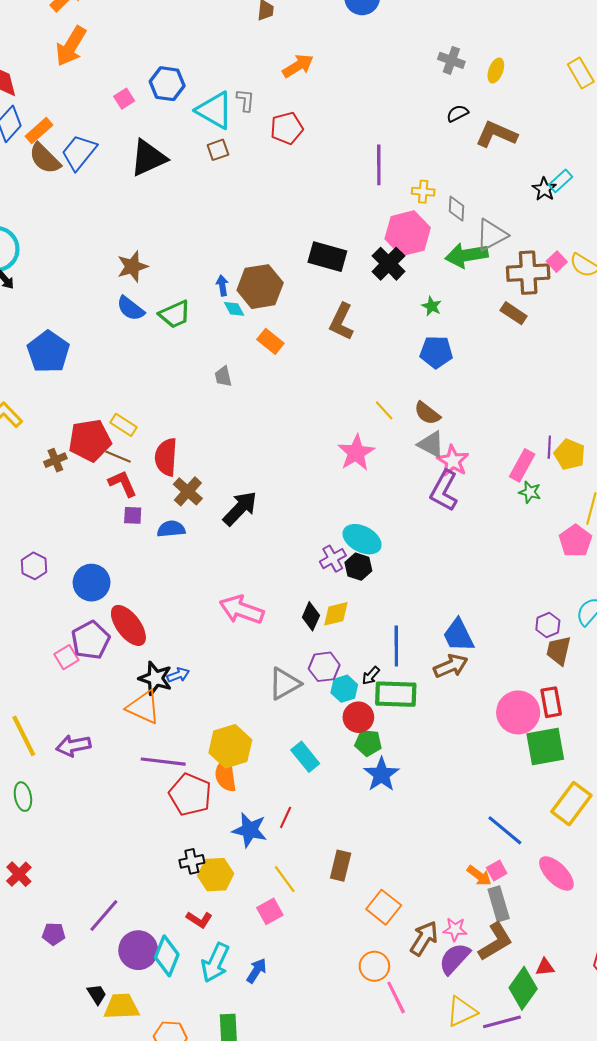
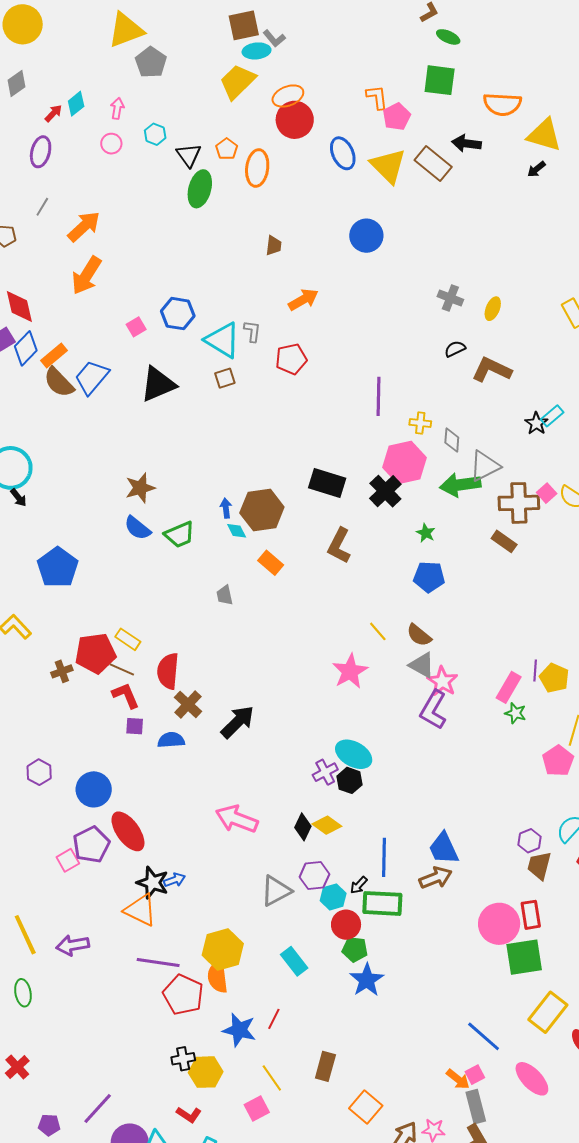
yellow diamond: (336, 614) -> (327, 825), turned 48

